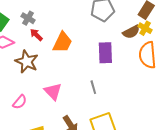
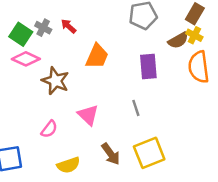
gray cross: (28, 18) -> (43, 28), moved
red arrow: (36, 35) -> (69, 26), moved

